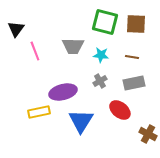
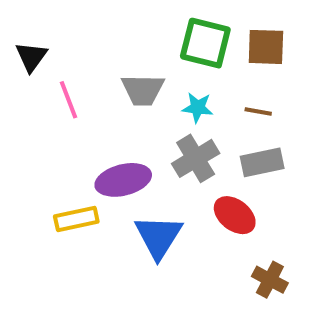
gray cross: (100, 81) -> (196, 158), size x1.6
brown cross: (148, 134) -> (270, 280), moved

